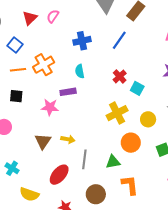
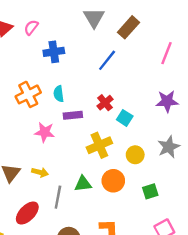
blue cross: (82, 41) -> (54, 52), moved
orange cross: (44, 65) -> (28, 94), moved
purple rectangle: (68, 92) -> (73, 115), moved
pink star: (50, 107) -> (45, 132), moved
green triangle: (113, 162) -> (83, 184), moved

